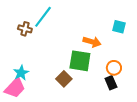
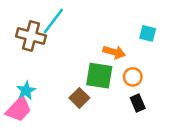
brown cross: (25, 29) -> (31, 36), size x1.6
orange circle: (114, 68) -> (133, 77), moved

